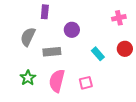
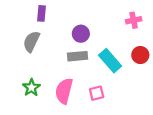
purple rectangle: (45, 12) -> (42, 13), moved
gray rectangle: (52, 52) -> (77, 56), moved
cyan rectangle: (98, 54) -> (110, 61), size x1.5

